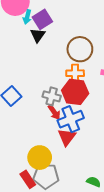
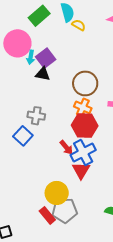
black triangle: (38, 35) -> (43, 74), turned -49
orange cross: (75, 73) -> (83, 107), turned 30
gray cross: (52, 96) -> (36, 116), moved

